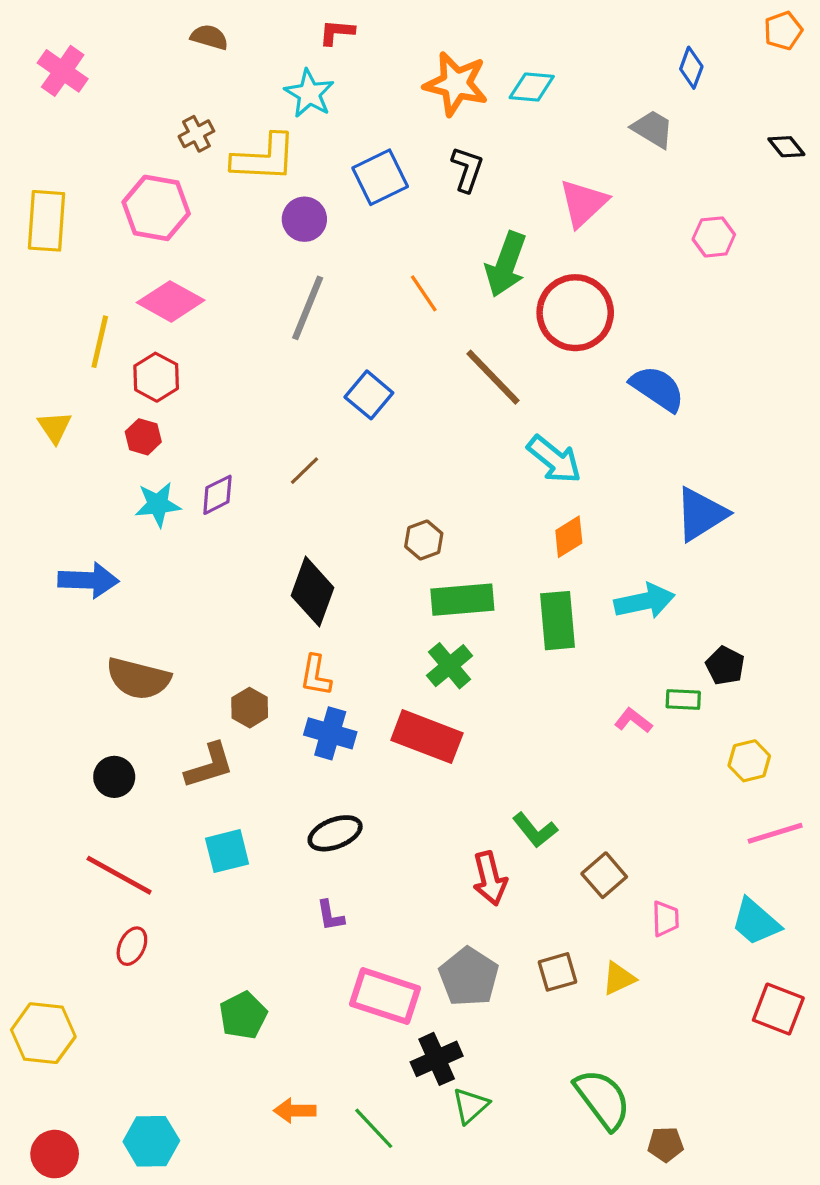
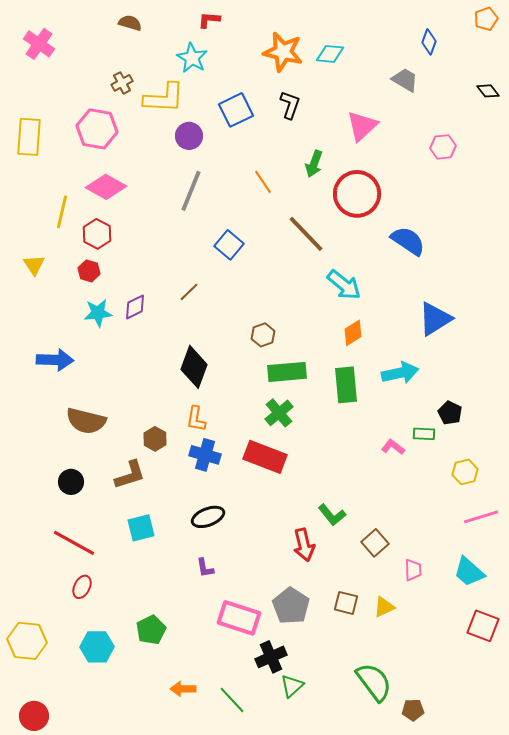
green arrow: (506, 264) -> (314, 164), size x0.7
brown square: (557, 972) -> (346, 603), turned 30
cyan hexagon: (151, 1141) -> (97, 647), moved

